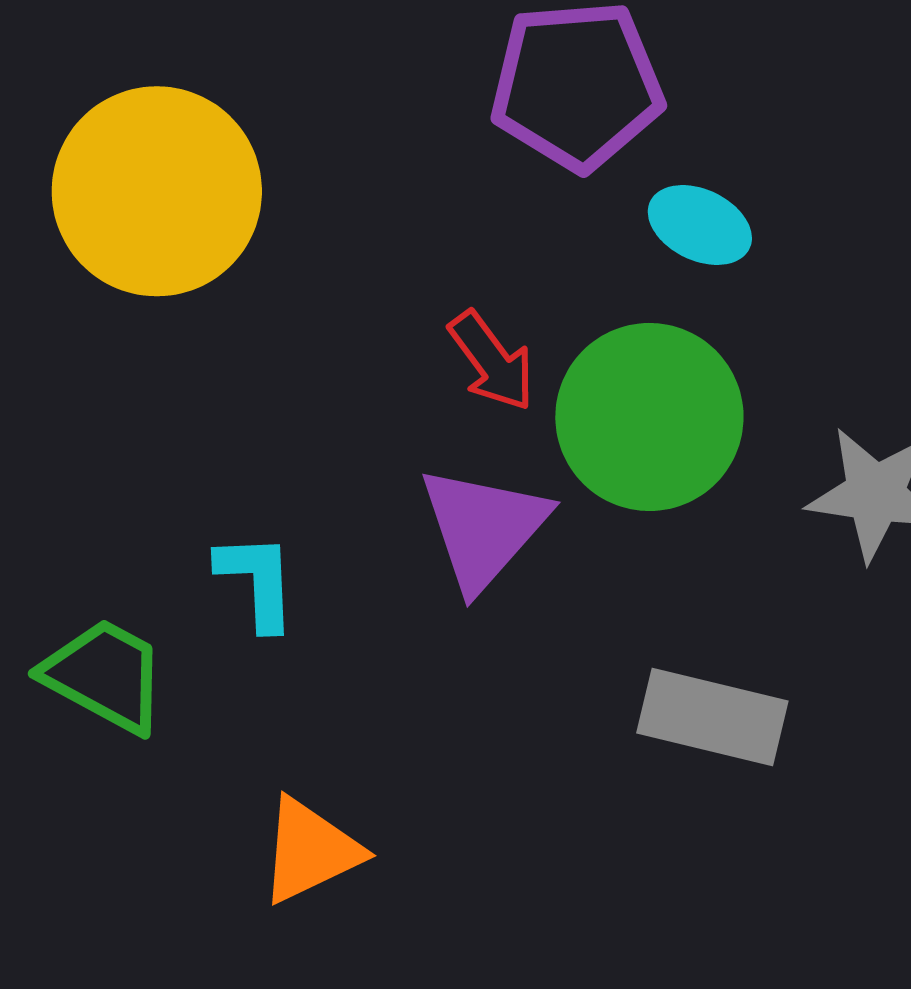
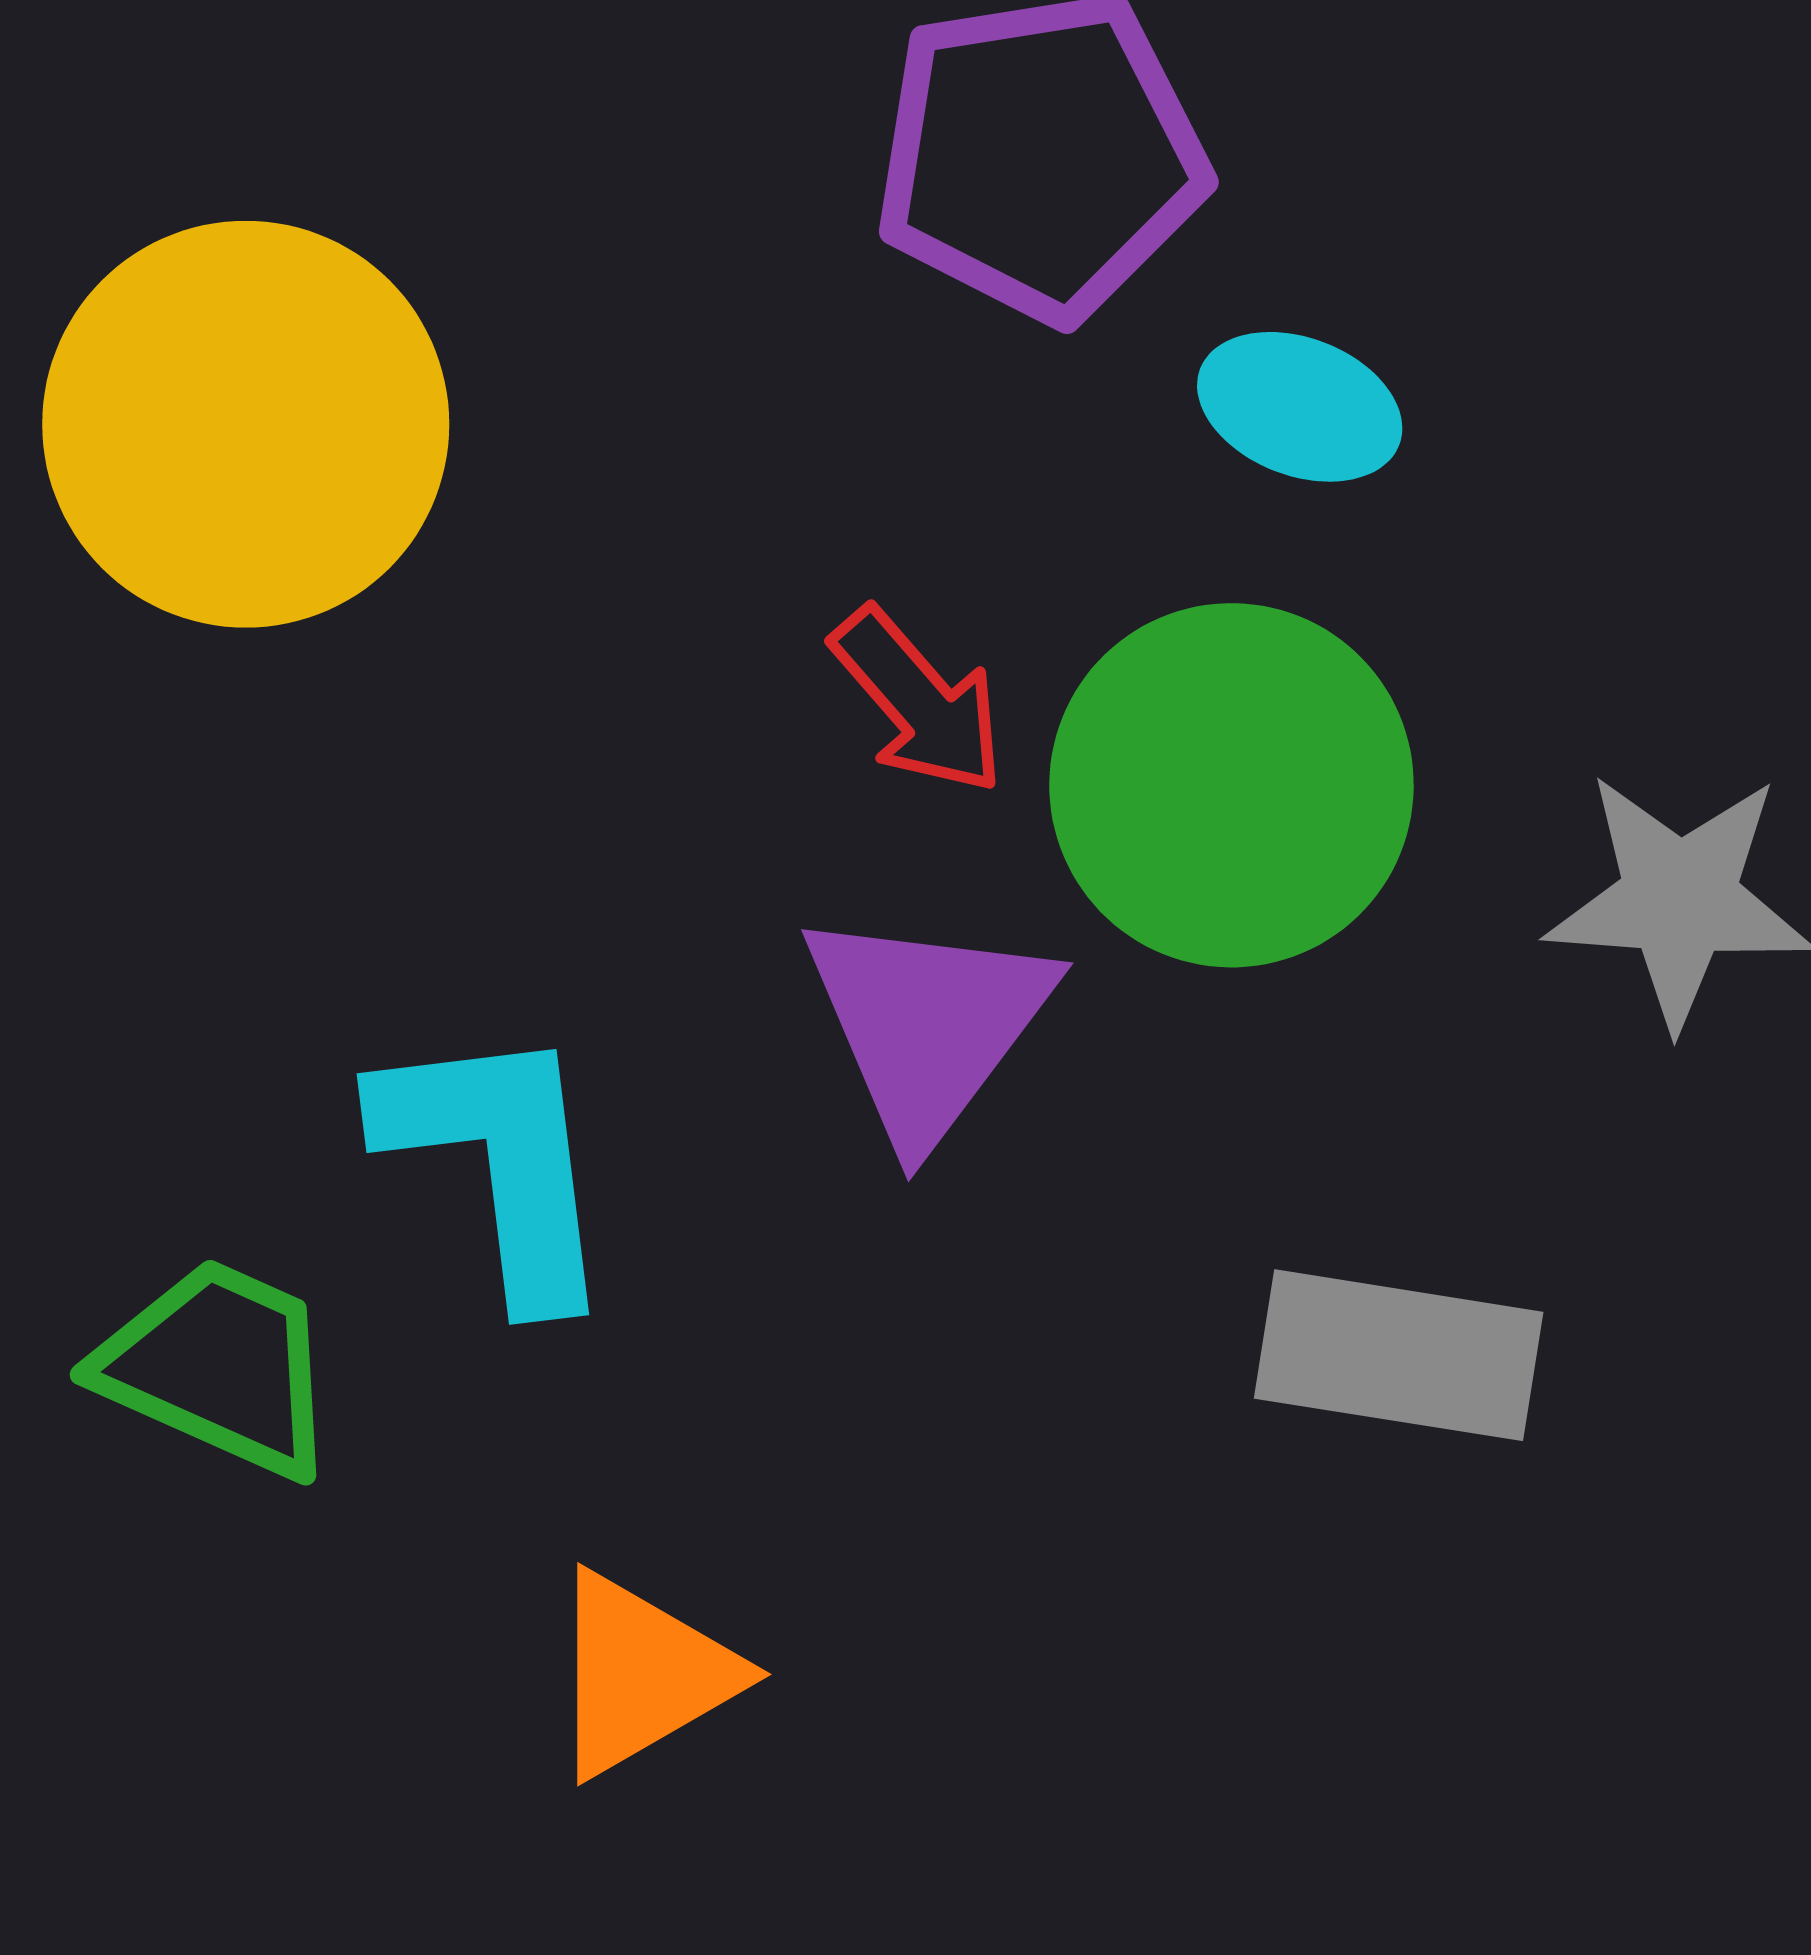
cyan L-shape: (257, 581) -> (498, 1162), size x1.5

